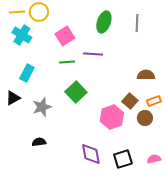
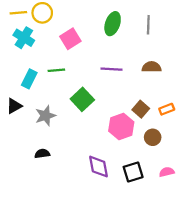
purple line: (93, 54) -> (112, 69), moved
green line: (67, 62) -> (56, 70), moved
brown semicircle: (146, 75) -> (152, 67), moved
brown circle: (145, 118) -> (153, 137), moved

